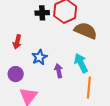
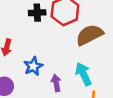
brown semicircle: (86, 31) -> (89, 35), turned -50

